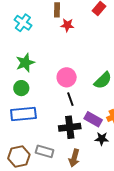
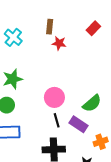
purple rectangle: (93, 119) -> (79, 124), moved

